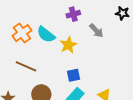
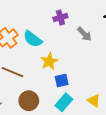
yellow star: (68, 45) -> (49, 61), moved

